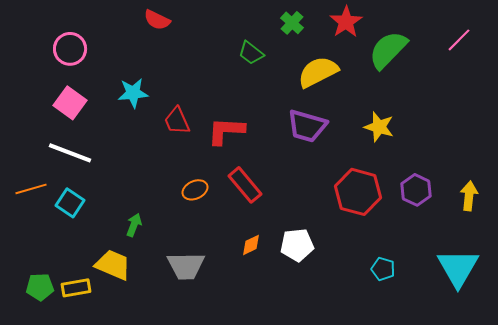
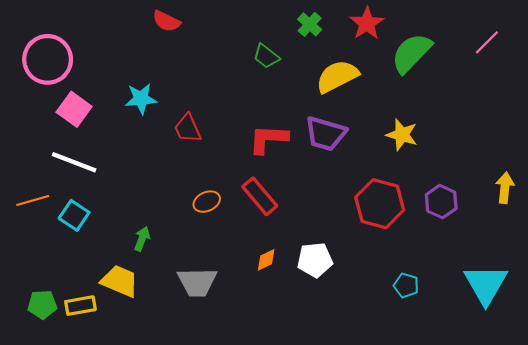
pink circle: (70, 49) -> (48, 59), moved, size x1.4
red L-shape: (226, 131) -> (268, 139), moved
yellow arrow: (469, 196) -> (505, 188), moved

